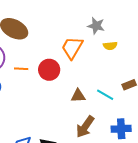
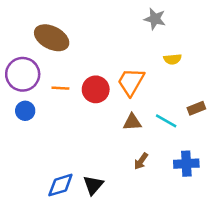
gray star: (96, 26) -> (155, 19), moved
orange trapezoid: (72, 48) -> (131, 82), moved
brown arrow: (85, 127) -> (141, 161), size x0.6

